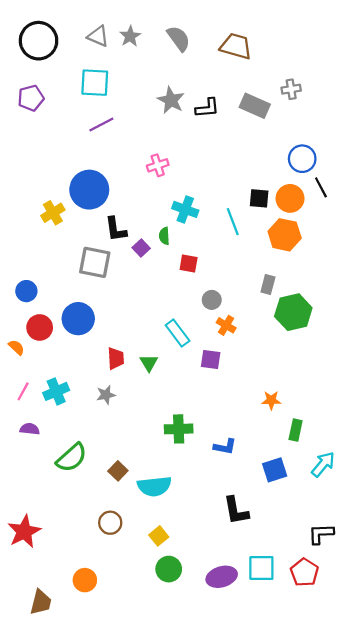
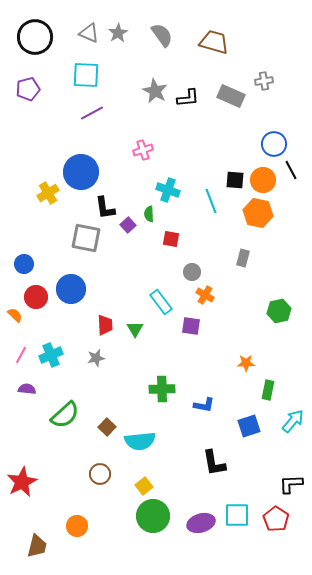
green hexagon: (293, 312) -> (279, 311), moved, size x0.7
green circle: (169, 569) -> (153, 516), size x1.4

